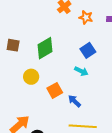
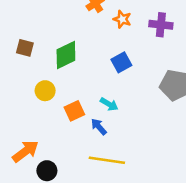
cyan arrow: (81, 71) -> (109, 104), moved

